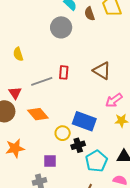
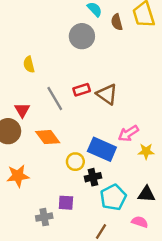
brown triangle: (102, 71) -> (107, 94), moved
red rectangle: (64, 72) -> (82, 90), turned 64
gray line: (42, 81) -> (55, 99), turned 75
pink arrow: (114, 100) -> (128, 133), moved
purple square: (50, 161) -> (66, 203), moved

